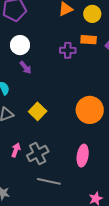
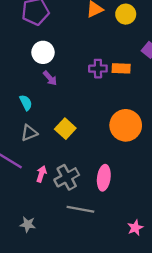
orange rectangle: (89, 40) -> (121, 68), moved
purple cross: (68, 50) -> (98, 69), moved
pink ellipse: (83, 156) -> (104, 178), moved

